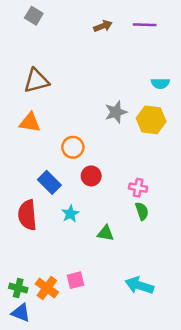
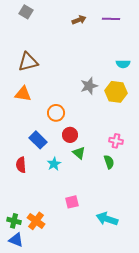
pink cross: (138, 188) -> (116, 141), moved
red semicircle: (27, 215) -> (21, 165), size x0.7
green triangle: (105, 233) -> (79, 153), moved, turned 32
pink square: (76, 280) -> (72, 202), moved

